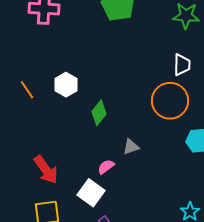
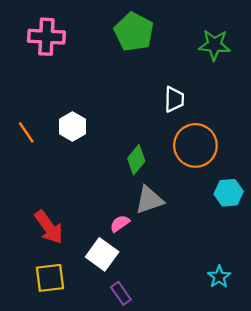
white trapezoid: (182, 65) -> (174, 99), moved
green diamond: (99, 113) -> (136, 160), moved
gray triangle: (131, 147) -> (149, 200), size x1.5

